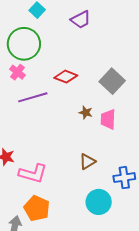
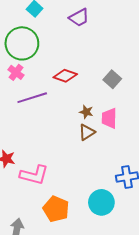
gray square: (112, 81) -> (112, 79), size x0.7
brown triangle: (87, 162) -> (87, 132), moved
orange pentagon: (37, 208) -> (56, 209), moved

